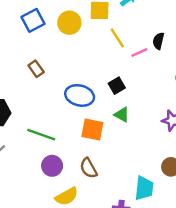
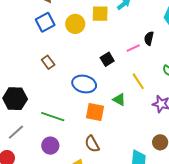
yellow line: (117, 38) -> (138, 81), moved
black square: (117, 86) -> (107, 59), moved
purple circle: (52, 166) -> (50, 146), moved

